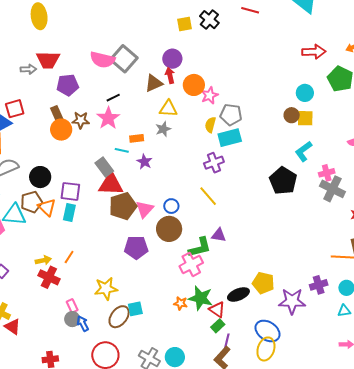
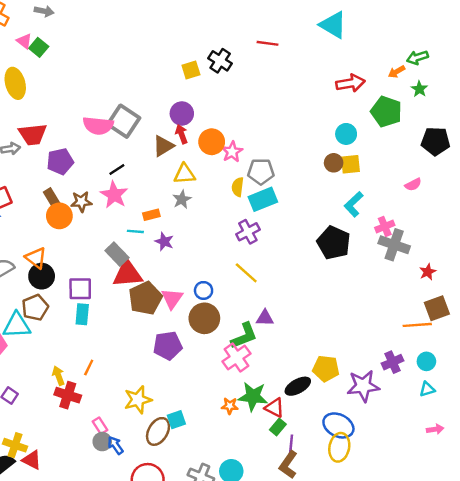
orange triangle: (47, 207) -> (36, 258), moved
yellow arrow: (43, 260) -> (58, 376), turned -91

